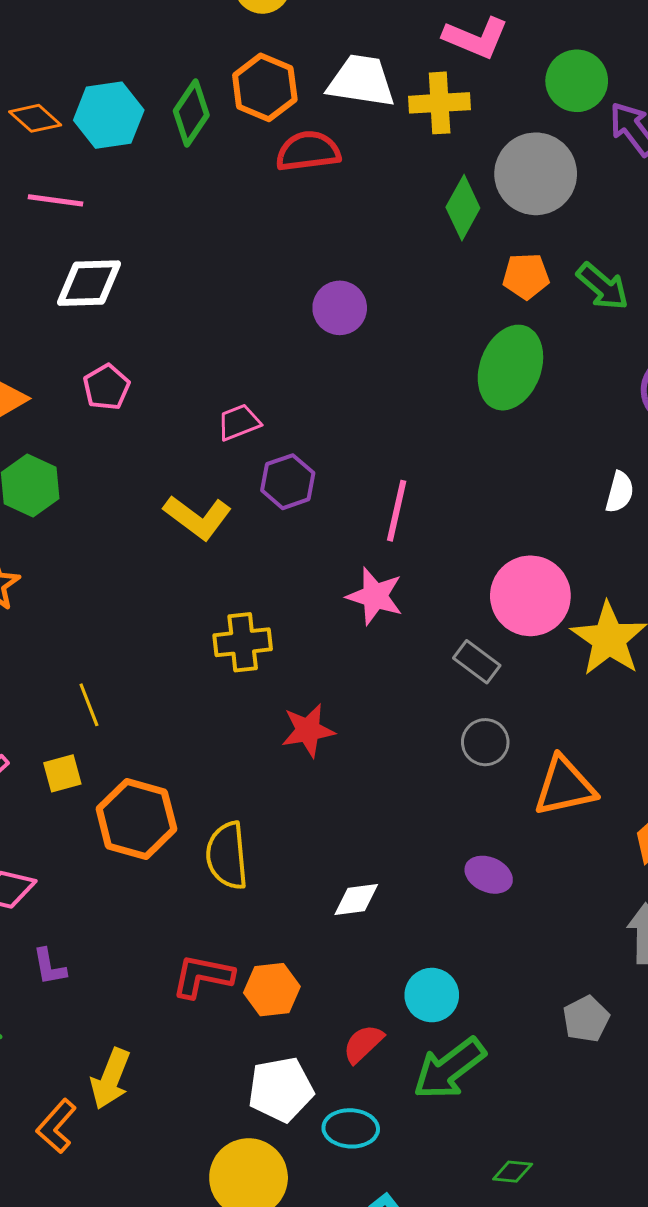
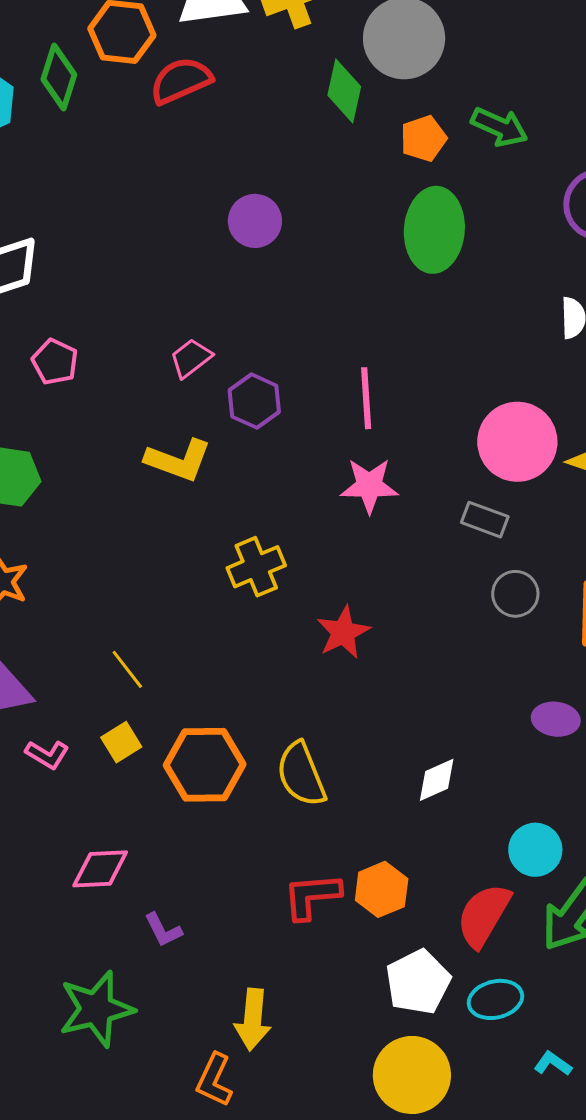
red semicircle: (363, 1044) -> (484, 915), size x1.5

